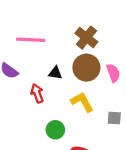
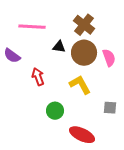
black triangle: (55, 73) -> (59, 47), moved
gray square: (114, 118) -> (110, 108), moved

